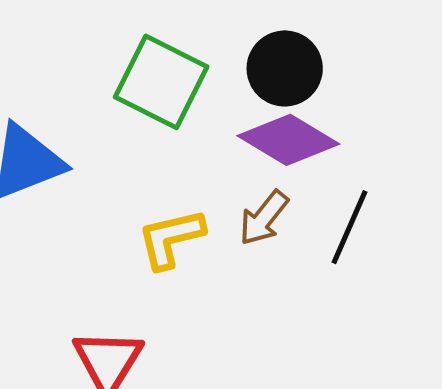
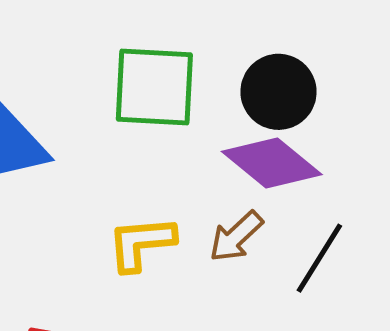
green square: (161, 82) -> (154, 87), turned -32

